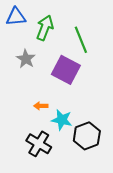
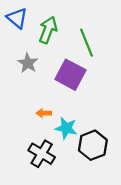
blue triangle: (16, 17) -> (17, 18), turned 45

